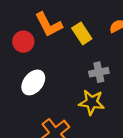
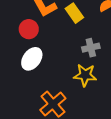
red circle: (23, 42) -> (29, 29), moved

